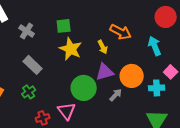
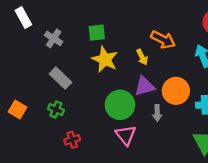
green cross: (29, 92) -> (56, 109), turned -32
gray arrow: (116, 95) -> (157, 113), turned 136
pink triangle: (67, 111) -> (126, 135), moved

